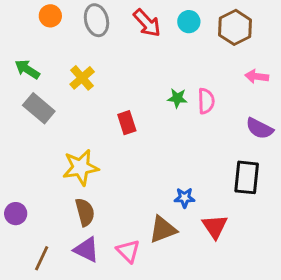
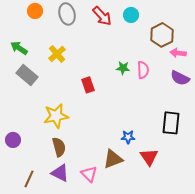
brown hexagon: (235, 27) -> (162, 35), moved
purple semicircle: (260, 128) -> (180, 78), moved
purple circle: (16, 214) -> (13, 140), moved

